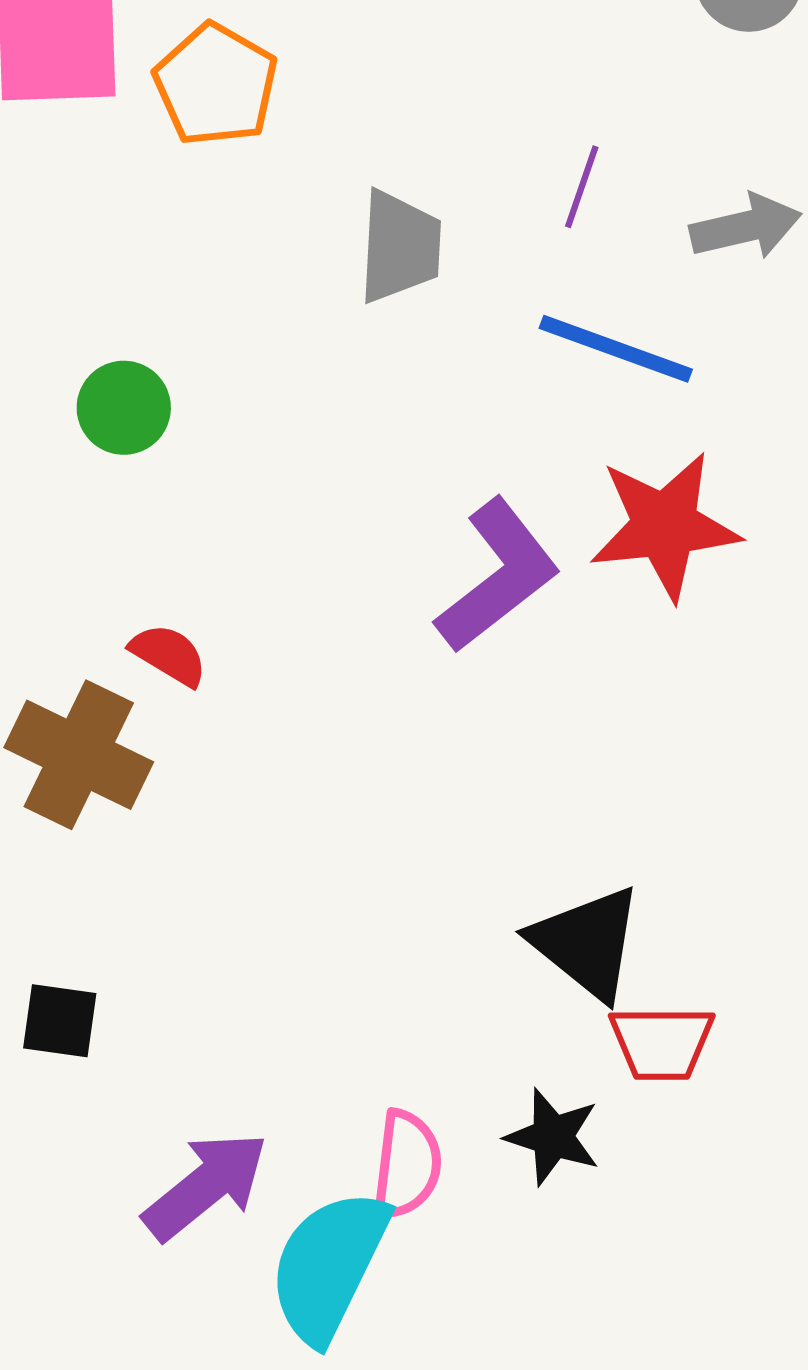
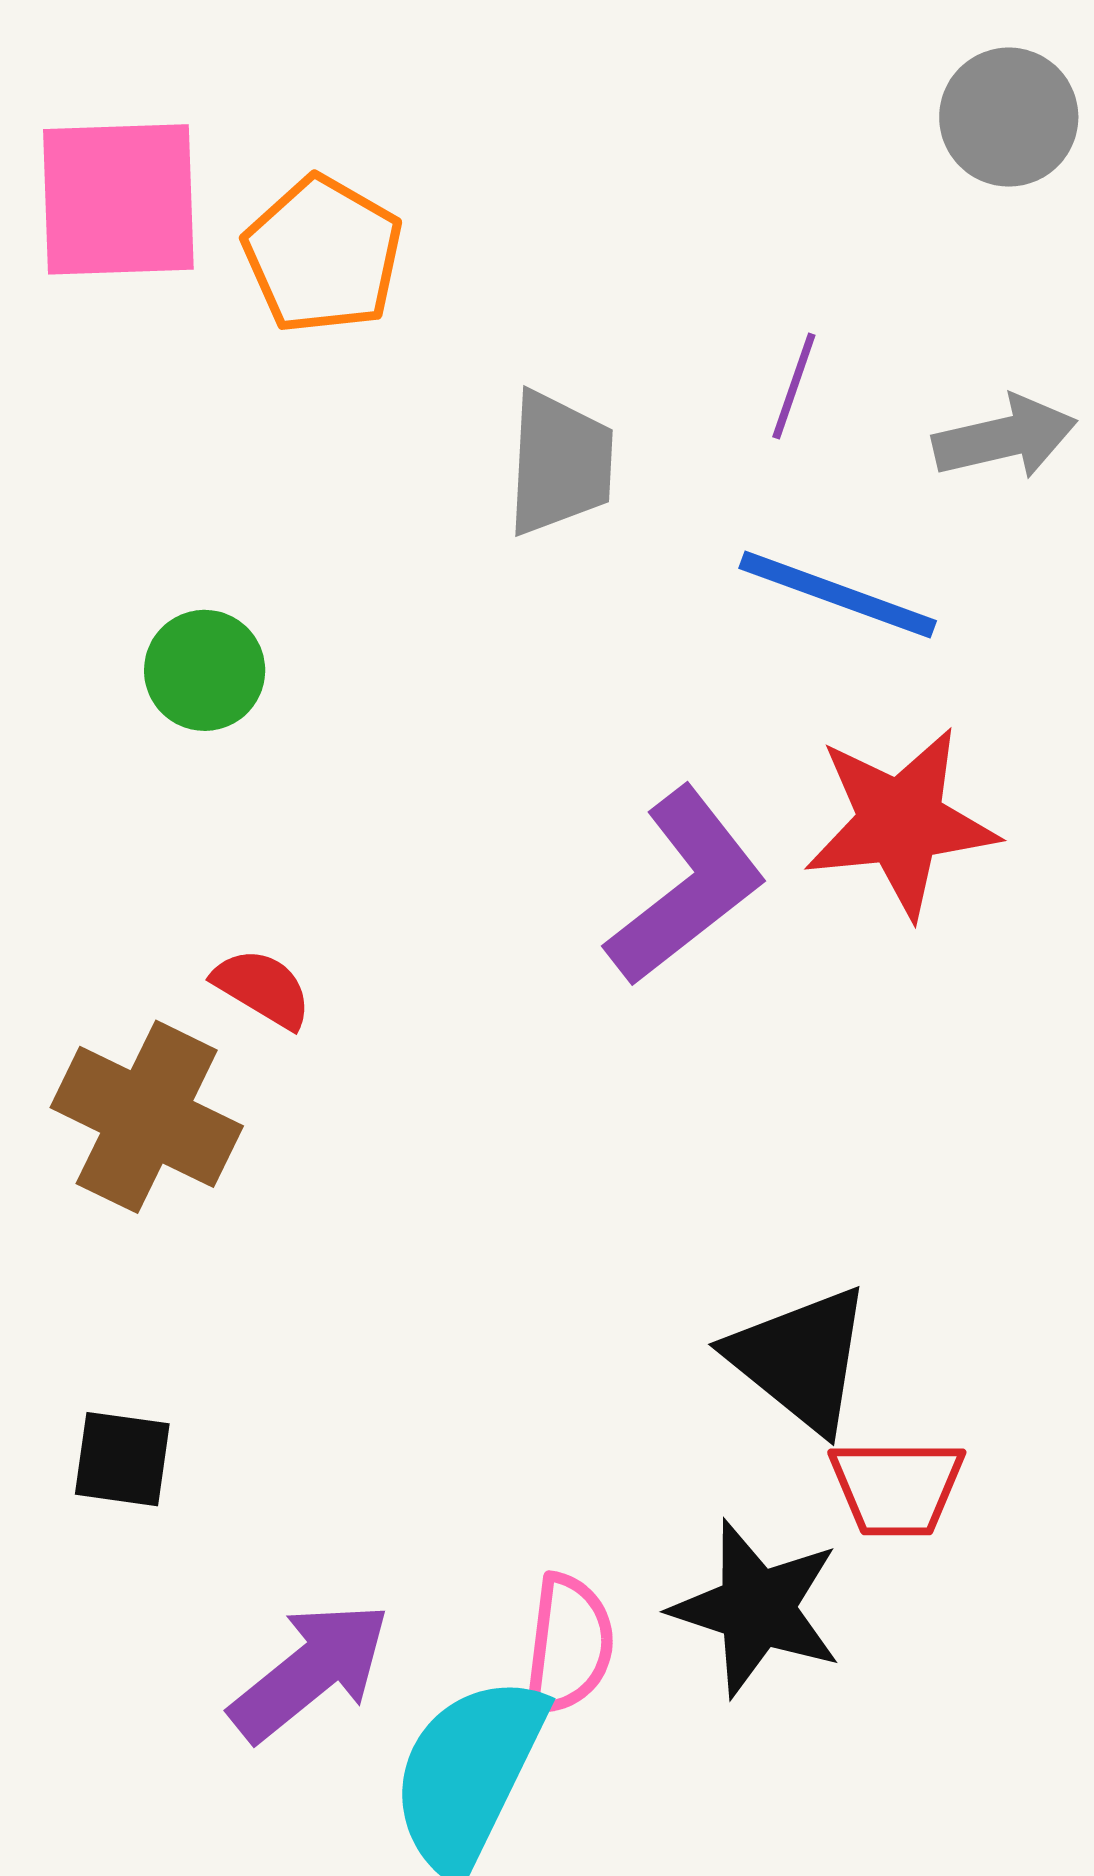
black star: (553, 1137) -> (757, 1608), size x1.4

